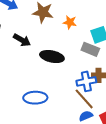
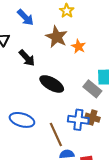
orange star: (70, 22) -> (78, 46), moved
brown line: (84, 99) -> (56, 135), moved

